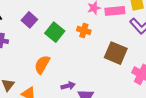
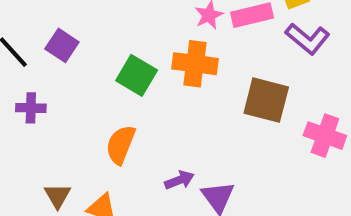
purple square: (29, 20) -> (62, 45), moved
orange cross: (84, 30) -> (195, 64), size x1.5

